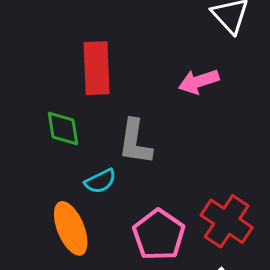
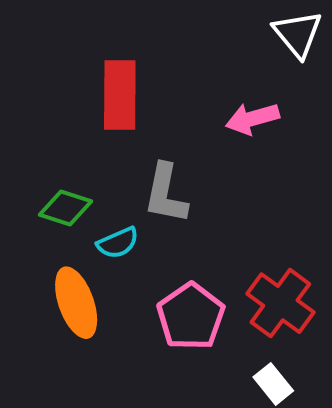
green diamond: (63, 128) -> (66, 208), moved, turned -66

